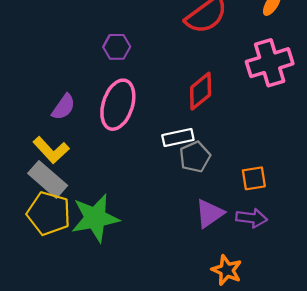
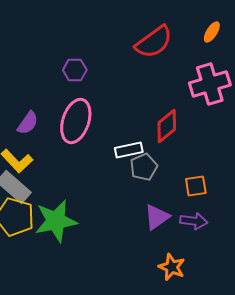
red diamond: (201, 91) -> (167, 126), moved

